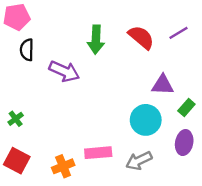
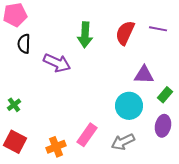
purple line: (178, 33) -> (158, 29), turned 42
red semicircle: (141, 37) -> (125, 33), turned -105
pink rectangle: (98, 153) -> (87, 135), turned -50

